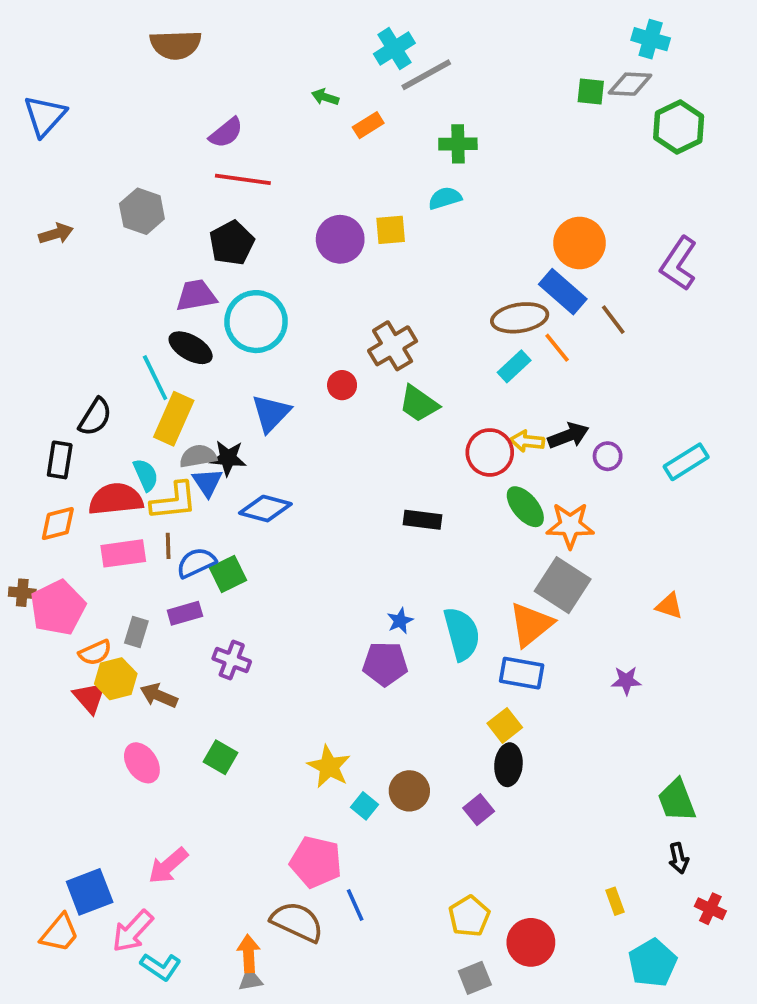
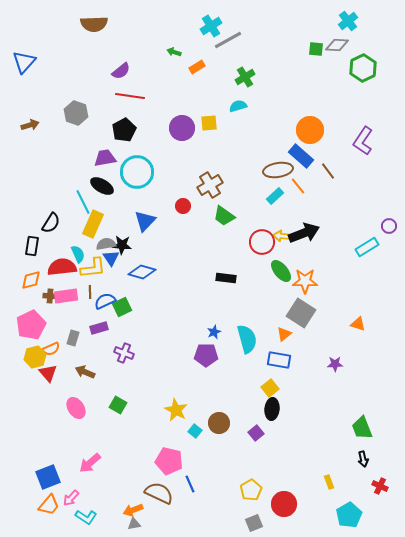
cyan cross: (651, 39) -> (348, 21), turned 36
green cross: (458, 144) -> (245, 77), turned -30
black arrow: (568, 436) -> (304, 233), size x1.4
purple circle: (608, 456) -> (389, 226), moved
brown cross: (22, 593) -> (50, 296), moved
orange triangle: (531, 624) -> (284, 334), size x0.6
yellow hexagon: (116, 679) -> (35, 357), moved
pink arrow: (133, 931) -> (71, 498), size x0.7
orange trapezoid: (60, 933) -> (49, 505), moved
orange arrow: (249, 954) -> (133, 510), turned -108

